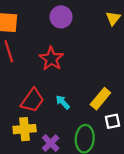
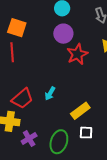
red star: (51, 59) -> (77, 54), moved
cyan arrow: (63, 102) -> (50, 93), moved, turned -120

